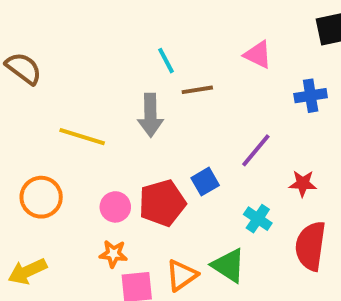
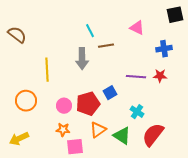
yellow line: (82, 137) -> (47, 70), turned 70
purple line: (256, 150) -> (136, 77), turned 54
red star: (303, 184) -> (160, 76), moved
red semicircle: (311, 246) -> (153, 135), moved, turned 30
orange triangle: (182, 275) -> (98, 130), moved

